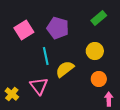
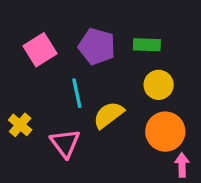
green rectangle: (99, 18) -> (147, 45), moved, turned 42
orange circle: (99, 79) -> (165, 132), size x1.5
yellow cross: (12, 94) -> (20, 125), moved

